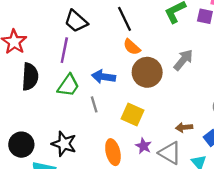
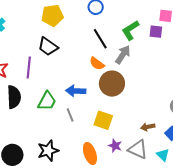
black line: (124, 19) -> (100, 39), moved
purple line: (64, 50) -> (29, 68), moved
gray arrow: (183, 60) -> (123, 55), moved
black star: (64, 144) -> (48, 151), turned -30

